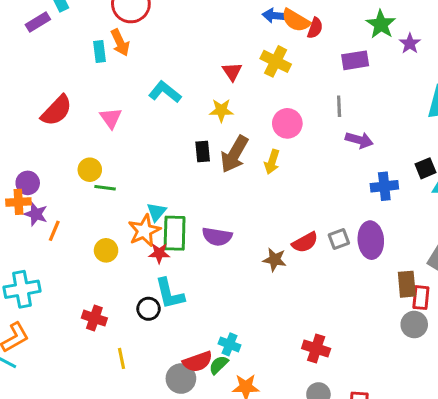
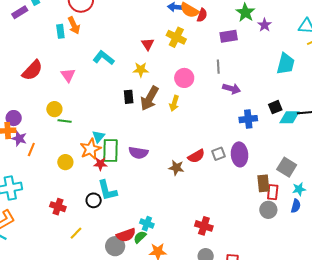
yellow line: (122, 358) -> (76, 233), turned 56

